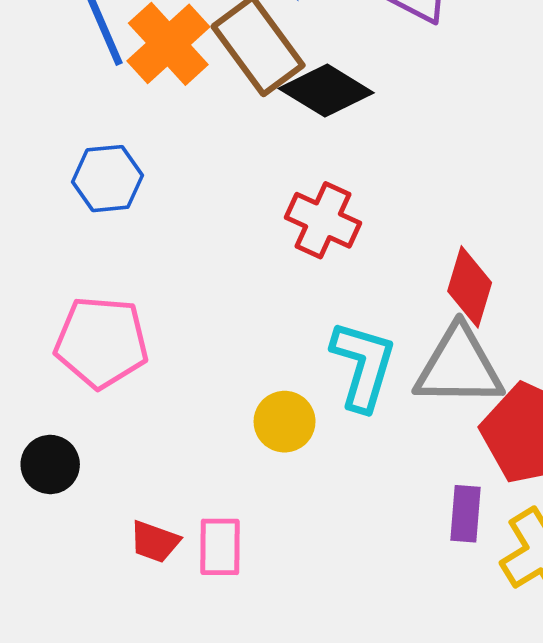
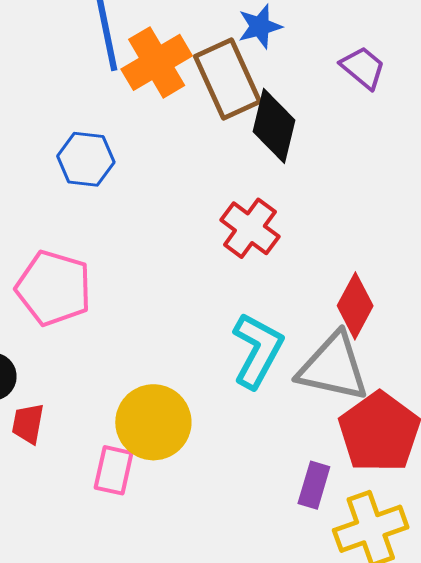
black diamond: (326, 91) -> (274, 126), turned 60
yellow circle: (285, 422) -> (153, 422), moved, size x1.5
red trapezoid: (155, 542) -> (28, 423), moved, turned 69

